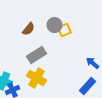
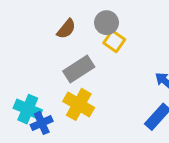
yellow square: (64, 30) -> (114, 41), moved, turned -32

